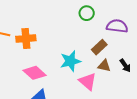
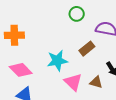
brown triangle: (104, 66) -> (96, 82), moved

